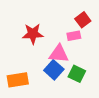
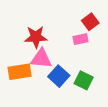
pink triangle: (59, 54) -> (41, 59), moved
orange rectangle: (18, 80) -> (20, 72), moved

